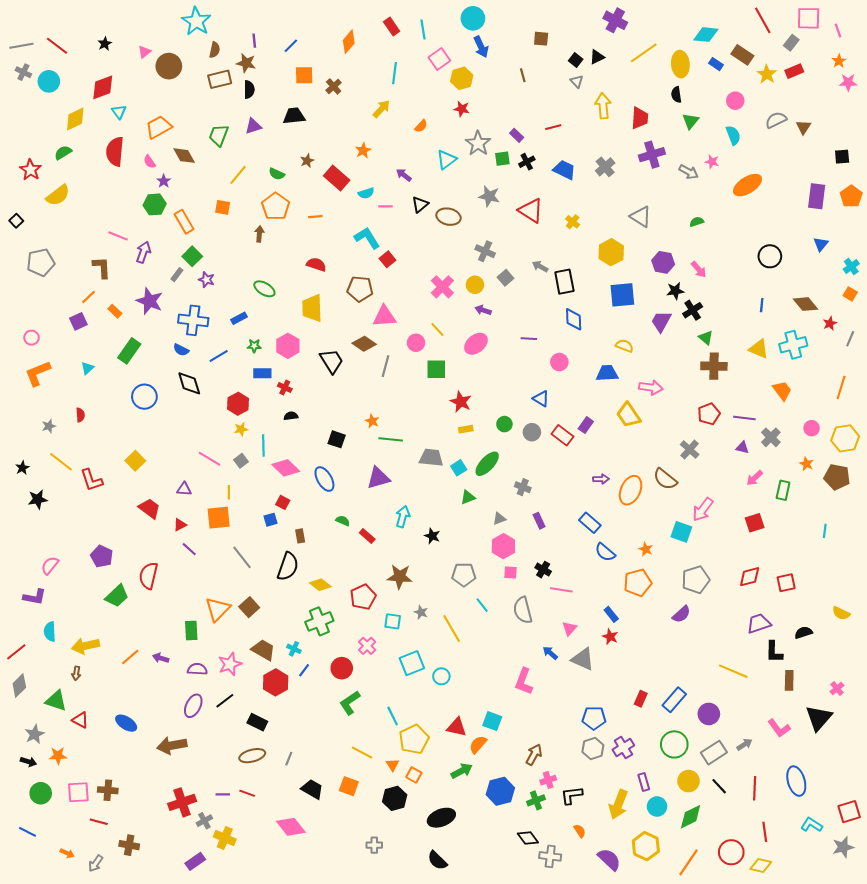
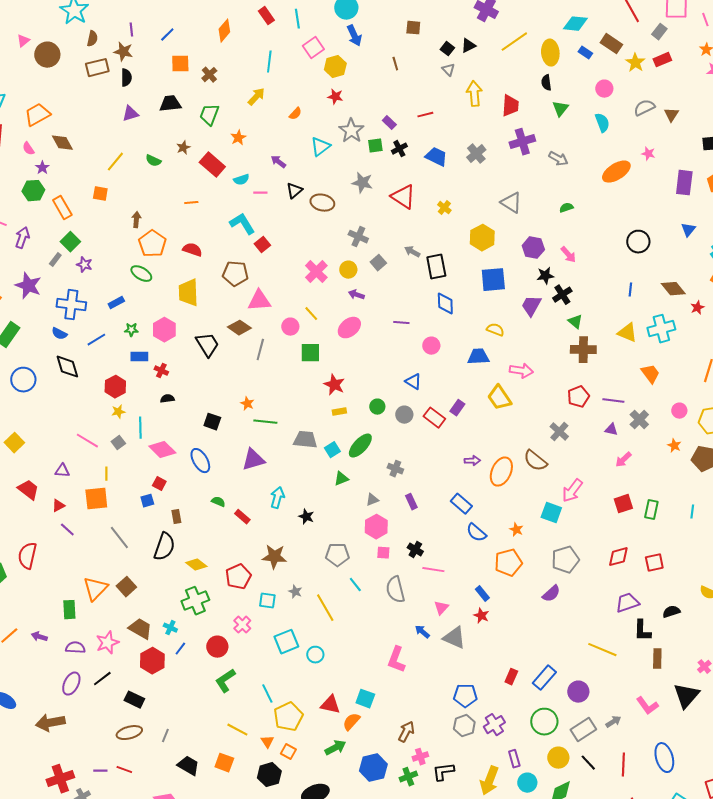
green trapezoid: (219, 135) -> (209, 115), moved
pink star: (712, 162) -> (648, 154), moved
orange pentagon: (276, 206) -> (152, 244), moved
green rectangle: (783, 490) -> (651, 510), moved

